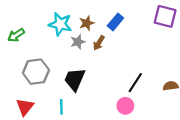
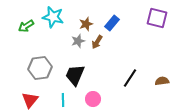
cyan star: (60, 24) -> (53, 17), moved
green arrow: (16, 35) -> (26, 26), moved
pink circle: (125, 106) -> (93, 99), moved

